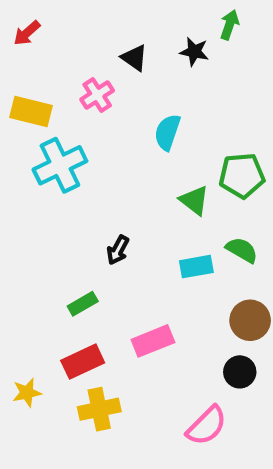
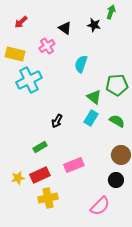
red arrow: (27, 33) -> (21, 22), moved
cyan rectangle: (196, 267) -> (91, 118), moved, turned -49
yellow star: (27, 393) -> (18, 178), moved

